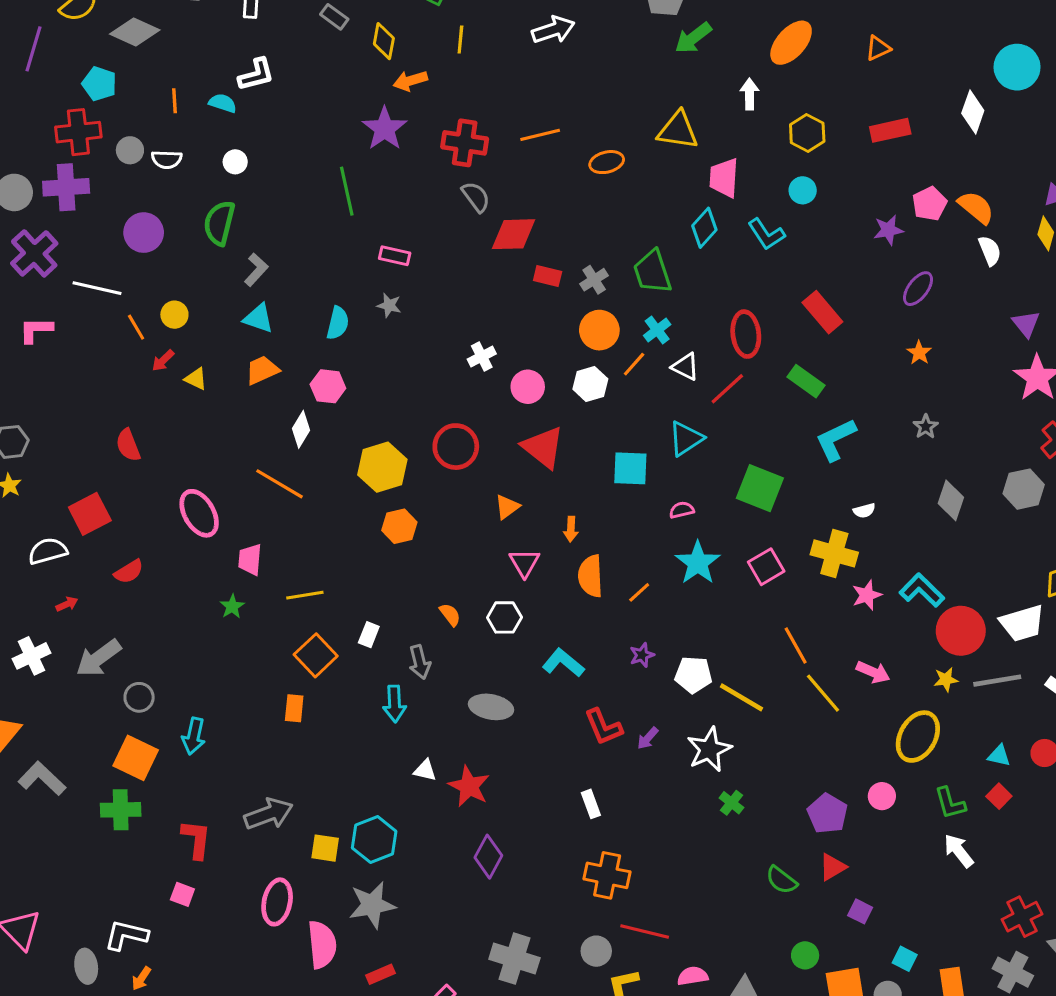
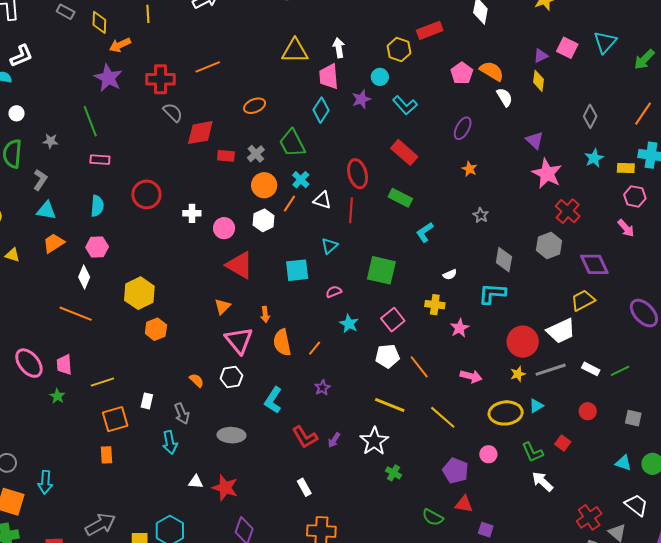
white arrow: (749, 94) -> (339, 48), moved
yellow hexagon: (807, 133) -> (399, 50), moved
orange ellipse: (607, 162) -> (255, 106), moved
purple star: (888, 230) -> (361, 99), moved
cyan L-shape: (766, 234) -> (405, 105), moved
pink rectangle: (395, 256) -> (100, 160), moved
gray star: (389, 305) -> (51, 141), moved
white cross: (482, 357) -> (192, 213), turned 36
red line: (727, 389) -> (351, 210), turned -35
cyan triangle: (686, 438) -> (330, 246), size x0.7
cyan L-shape: (836, 440) -> (425, 232), size x0.7
red circle: (456, 447) -> (146, 194), moved
pink ellipse: (199, 513) -> (29, 363), moved
yellow cross: (834, 553) -> (435, 305), size x0.7
pink triangle: (524, 563) -> (239, 340), size x1.4
cyan star: (698, 563) -> (349, 324), size x0.7
cyan L-shape: (922, 590) -> (492, 294), moved, turned -32
orange square: (316, 655) -> (115, 419), turned 36
cyan L-shape: (563, 663) -> (273, 400), turned -88
white pentagon: (693, 675) -> (387, 356), moved
yellow line: (823, 693) -> (443, 417), moved
yellow ellipse: (918, 737) -> (506, 413), turned 64
cyan triangle: (999, 756) -> (536, 406), moved, turned -35
red triangle: (832, 867) -> (464, 504), turned 48

